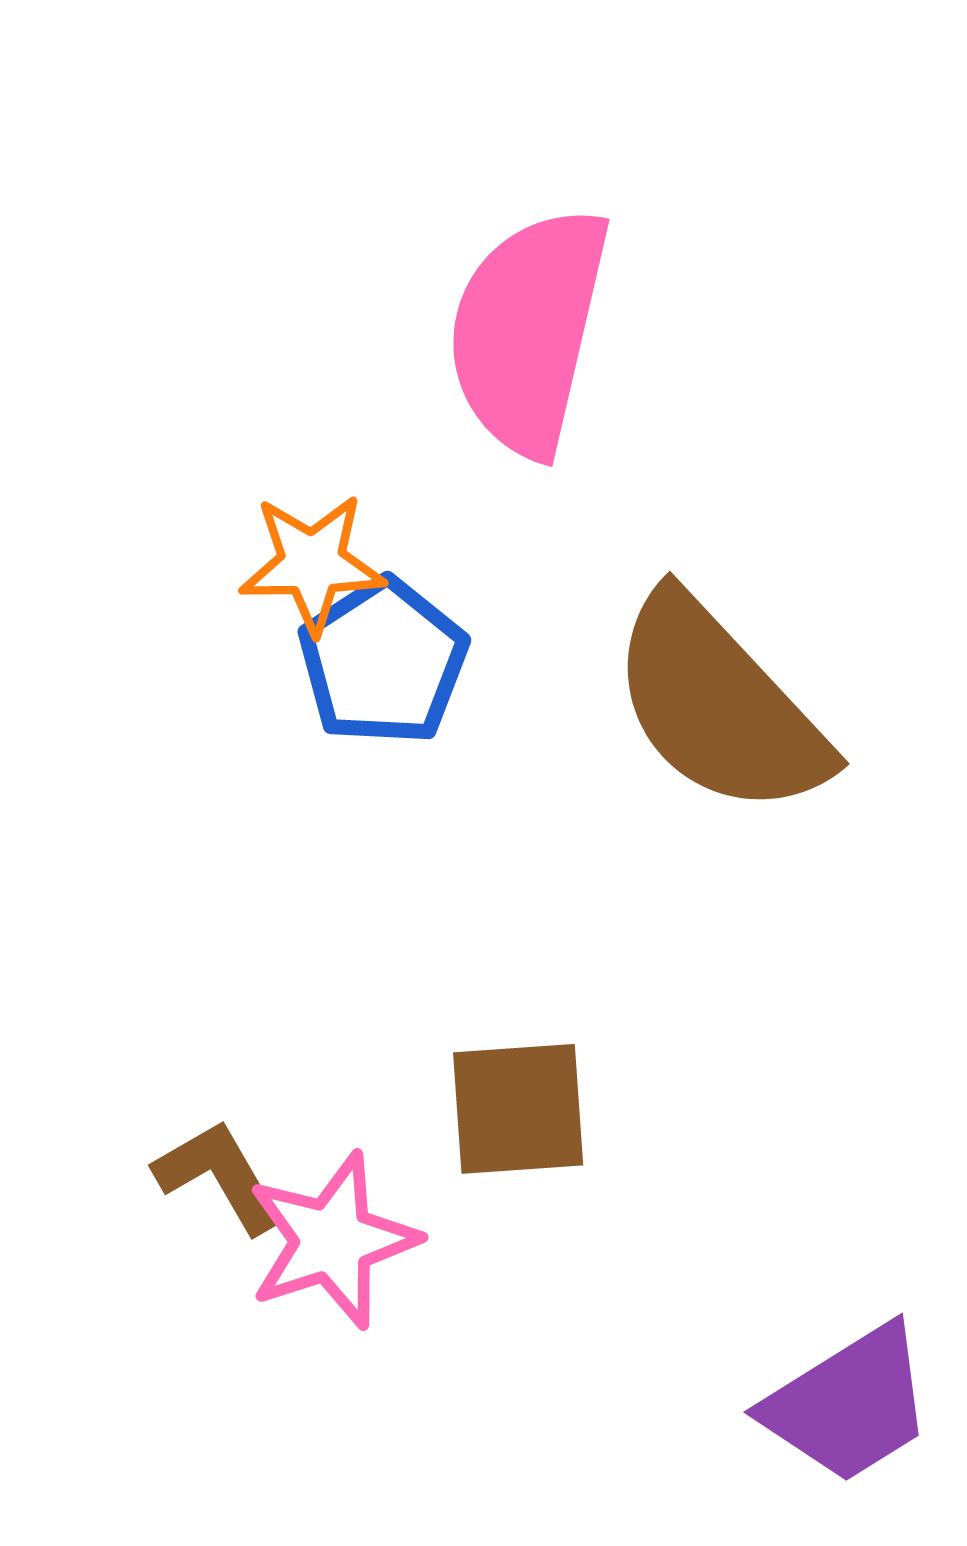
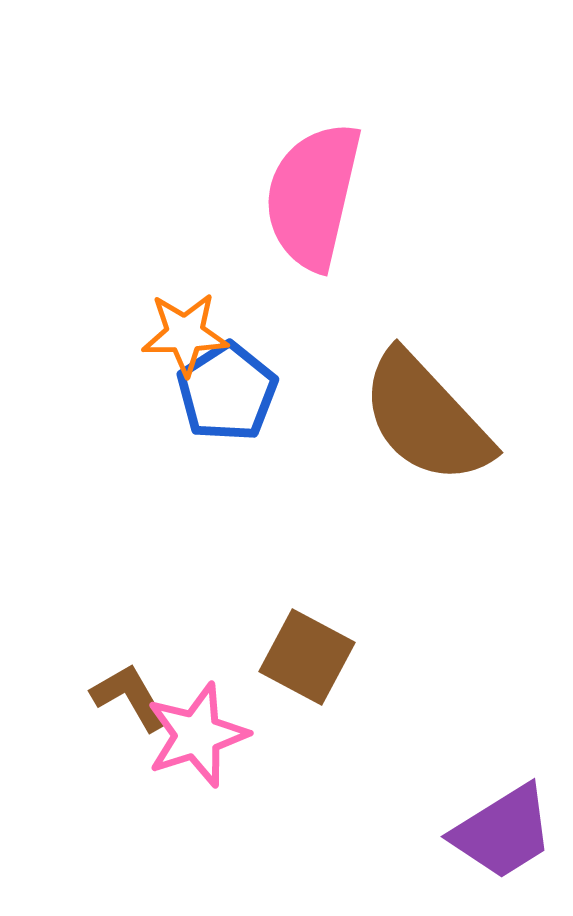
brown square: (518, 1109) -> (307, 657), turned 32

